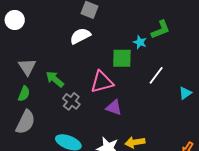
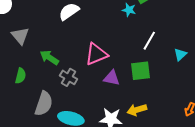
green square: (122, 58) -> (140, 71), moved
gray triangle: (27, 67) -> (20, 36), moved
gray semicircle: (26, 122) -> (44, 104), moved

